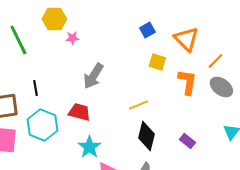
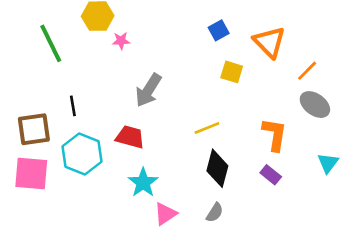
orange L-shape: (187, 82) -> (275, 134), moved

